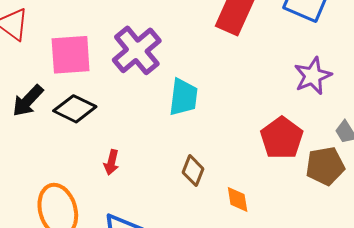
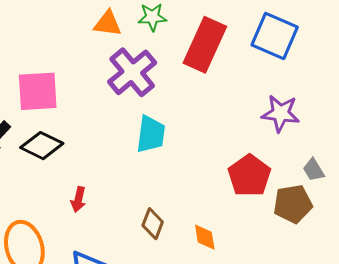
purple cross: (137, 50) -> (132, 72), moved
purple star: (313, 76) -> (281, 113), turned 30
brown diamond: (193, 171) -> (153, 224), moved

